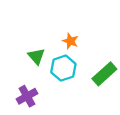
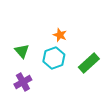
green triangle: (36, 56) -> (22, 51), moved

